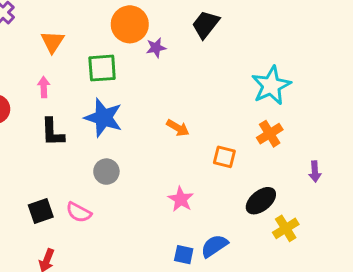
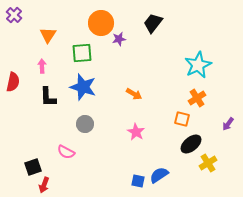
orange square: (224, 157) -> (182, 119), moved
purple arrow: (315, 172) -> (228, 124), turned 40
pink star: (181, 199) -> (136, 132), moved
black square: (41, 211) -> (33, 167), moved

